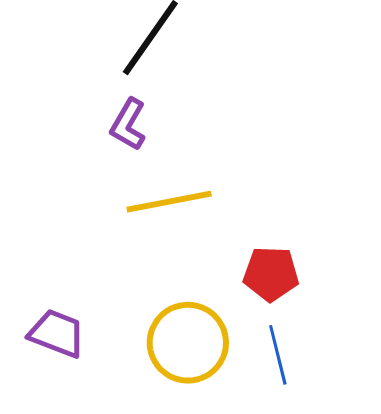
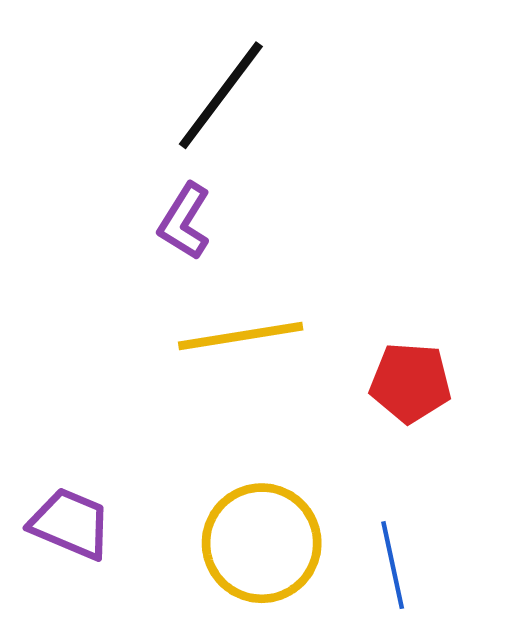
red pentagon: (271, 274) -> (410, 383), moved

